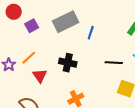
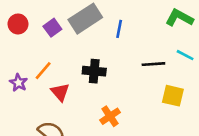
red circle: (14, 12) -> (18, 24), moved
purple square: (32, 26) -> (52, 28), moved

